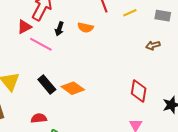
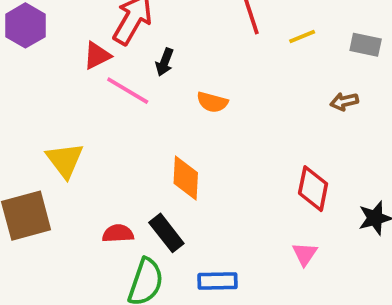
orange semicircle: (85, 28) -> (212, 102), moved
black rectangle: (47, 84) -> (166, 233), moved
orange diamond: (73, 88) -> (186, 178), turned 55

